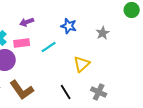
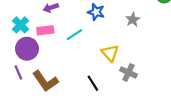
yellow triangle: (82, 64) -> (110, 53), turned -30
gray cross: (99, 92) -> (128, 72), moved

